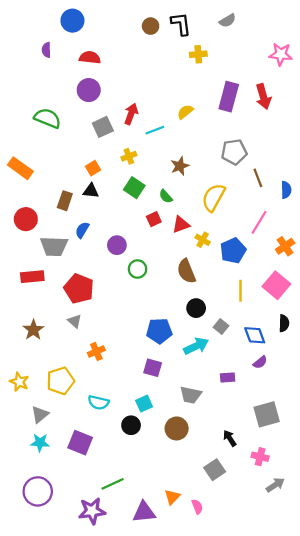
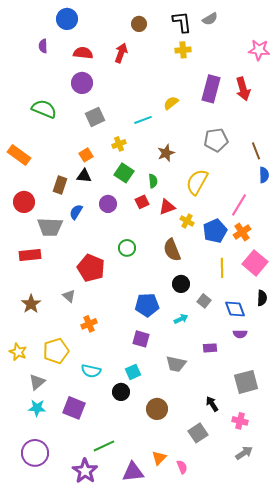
black L-shape: (181, 24) -> (182, 22), moved
red arrow: (131, 114) -> (121, 53), moved
brown line: (258, 178) -> (256, 151), moved
green semicircle: (166, 196) -> (153, 181), turned -144
purple circle: (117, 245) -> (108, 204), moved
orange cross: (285, 246) -> (242, 232), moved
red pentagon: (79, 289) -> (91, 268), moved
cyan arrow: (196, 346) -> (181, 319), size x0.6
purple semicircle: (260, 362) -> (240, 334), turned 40
brown circle: (177, 428) -> (157, 409), moved
gray arrow: (275, 485) -> (244, 453), moved
purple star: (92, 511) -> (85, 471), turned -30

